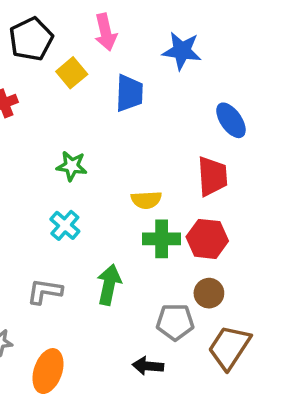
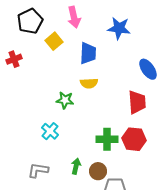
green star: (72, 166) -> (65, 100), moved
yellow semicircle: (146, 200) -> (89, 83), moved
green arrow: (109, 285) -> (76, 166), size x0.7
brown circle: (209, 293) -> (98, 171), moved

